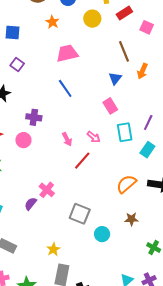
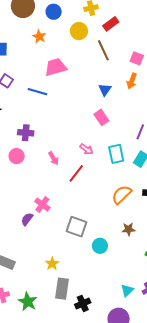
pink square: (147, 27) -> (137, 58), moved
brown line: (124, 51) -> (103, 50), moved
blue line: (65, 88) -> (37, 92), moved, turned -36
cyan rectangle: (125, 132) -> (116, 154), moved
pink arrow: (67, 139) -> (54, 158), moved

